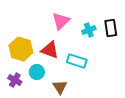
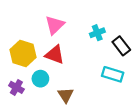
pink triangle: (61, 21) -> (55, 25), moved
black rectangle: (111, 28) -> (121, 46), moved, turned -30
cyan rectangle: (77, 61) -> (113, 74), moved

